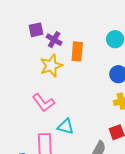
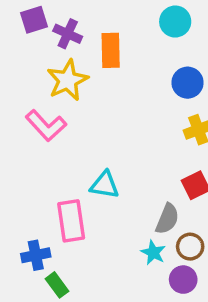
pink L-shape: (44, 103) -> (46, 126), moved

